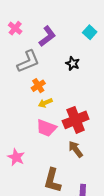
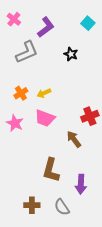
orange cross: (38, 86) -> (21, 93), moved
red cross: (76, 120) -> (90, 116), moved, size x0.7
pink star: (16, 157) -> (15, 123), moved

